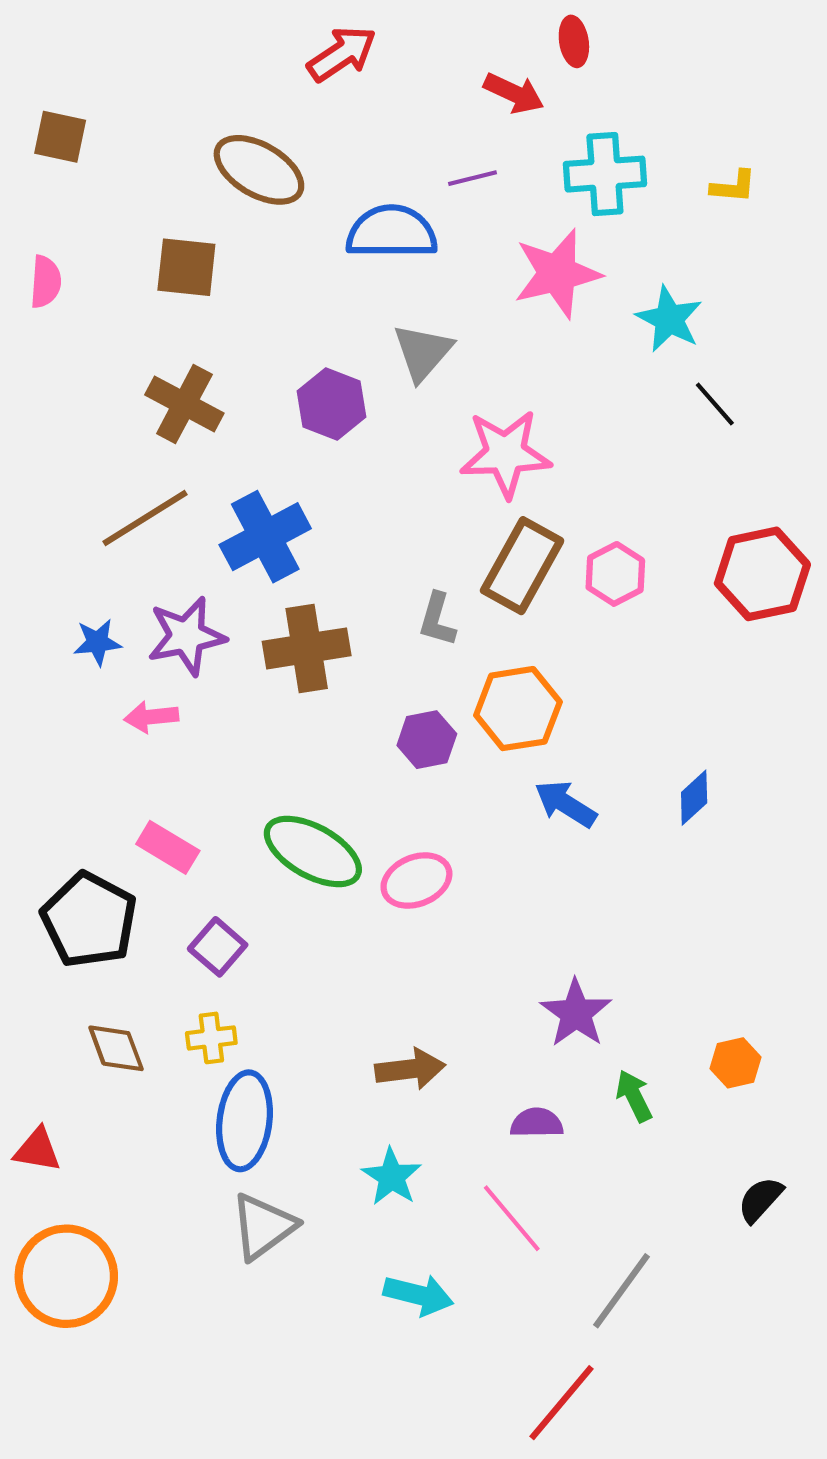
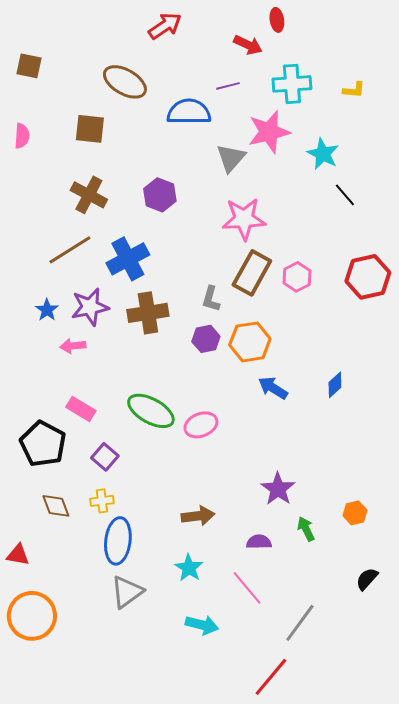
gray triangle: (423, 352) -> (231, 158), moved
blue star: (97, 642) -> (47, 310), turned -30
purple hexagon: (427, 740) -> (206, 339), moved

